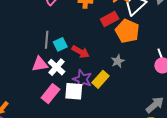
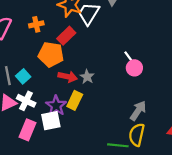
orange pentagon: (127, 31) -> (51, 54), moved
red arrow: (81, 52) -> (68, 77), moved
purple star: (82, 79) -> (56, 106), turned 30

